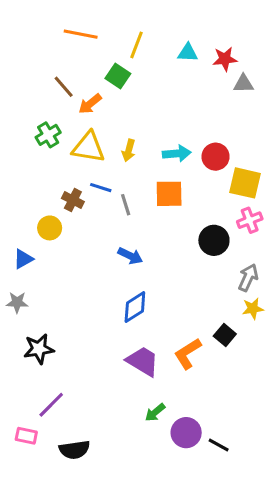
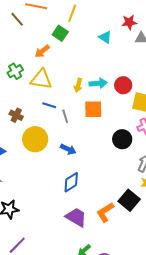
cyan triangle: (188, 53) -> (105, 37), moved, turned 32
brown line: (64, 87) -> (17, 19), moved
yellow arrow: (129, 150) -> (78, 85), moved
brown cross: (73, 200) -> (16, 115), moved
yellow circle: (50, 228) -> (35, 139), moved, size x1.6
black square: (225, 335) -> (129, 200), size x1.5

